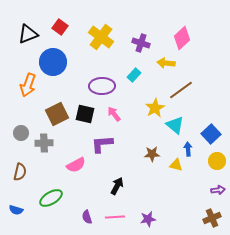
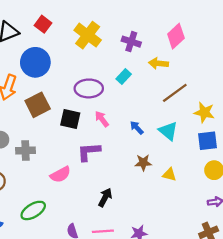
yellow star: (155, 108) -> (204, 112), moved, turned -30
brown square: (57, 114) -> (38, 105), moved
blue square: (211, 134) -> (208, 141), turned 36
blue arrow: (188, 149) -> (137, 128), moved, turned -40

